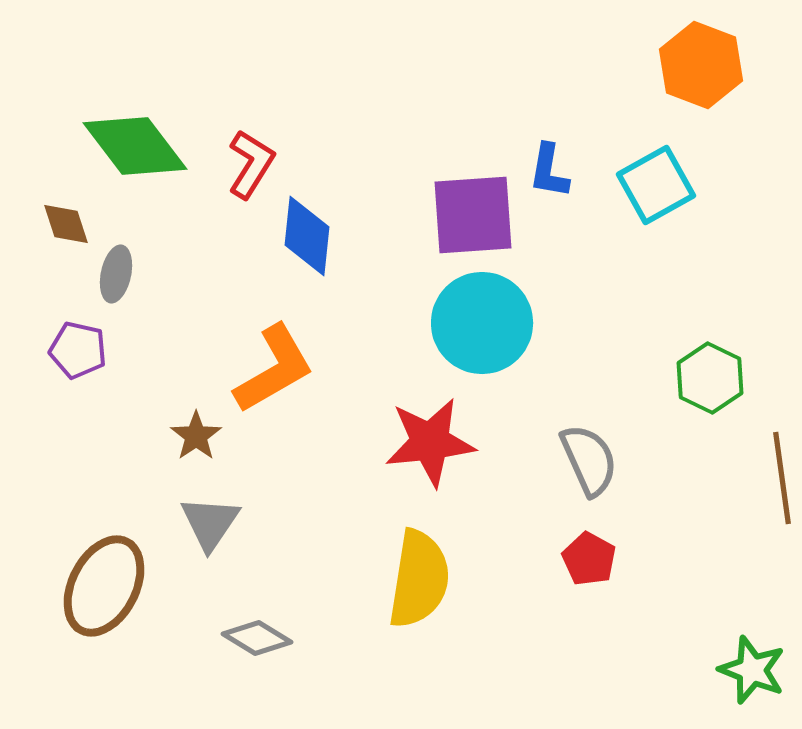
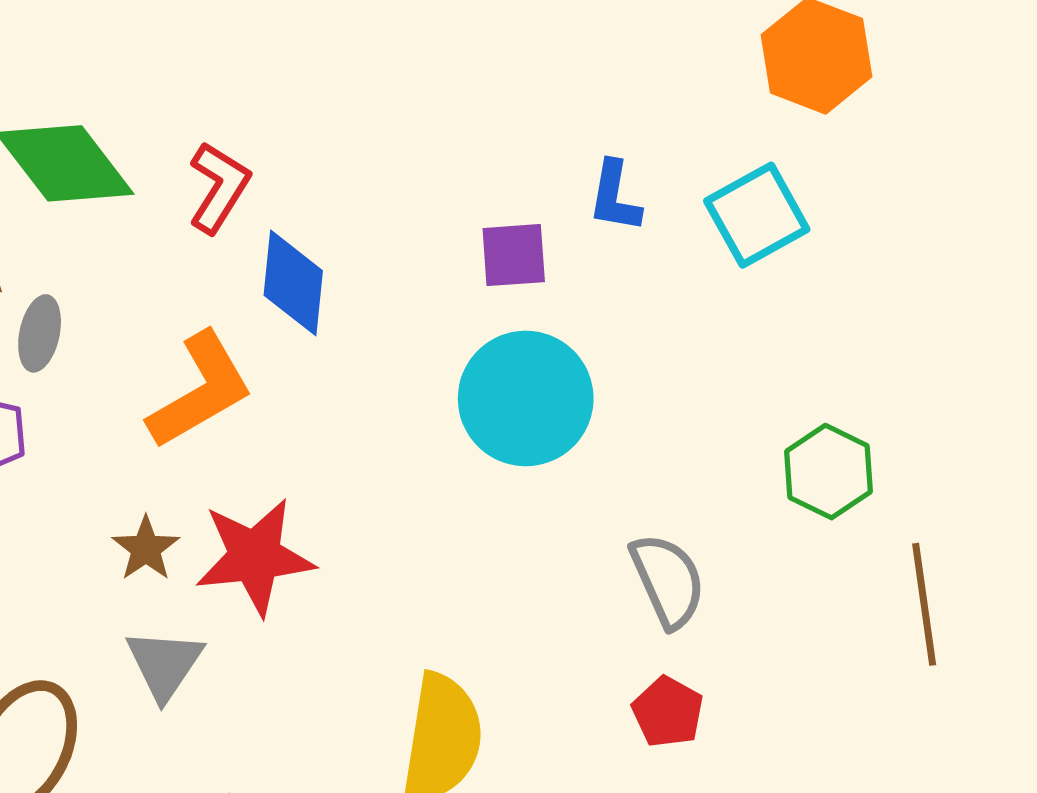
purple square: (473, 215) -> (514, 255), size x0.6
orange L-shape: (274, 369) -> (200, 391), moved
red star: (430, 442) -> (255, 557), moved

